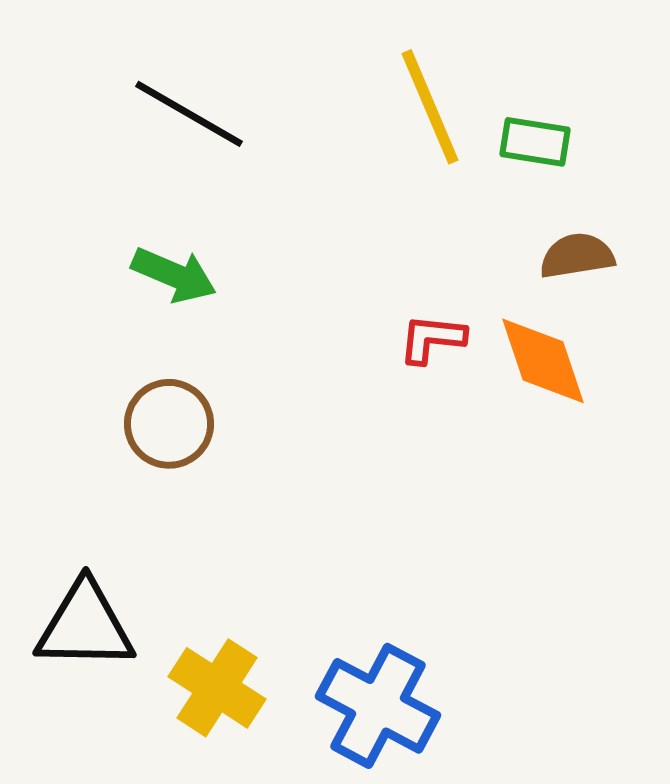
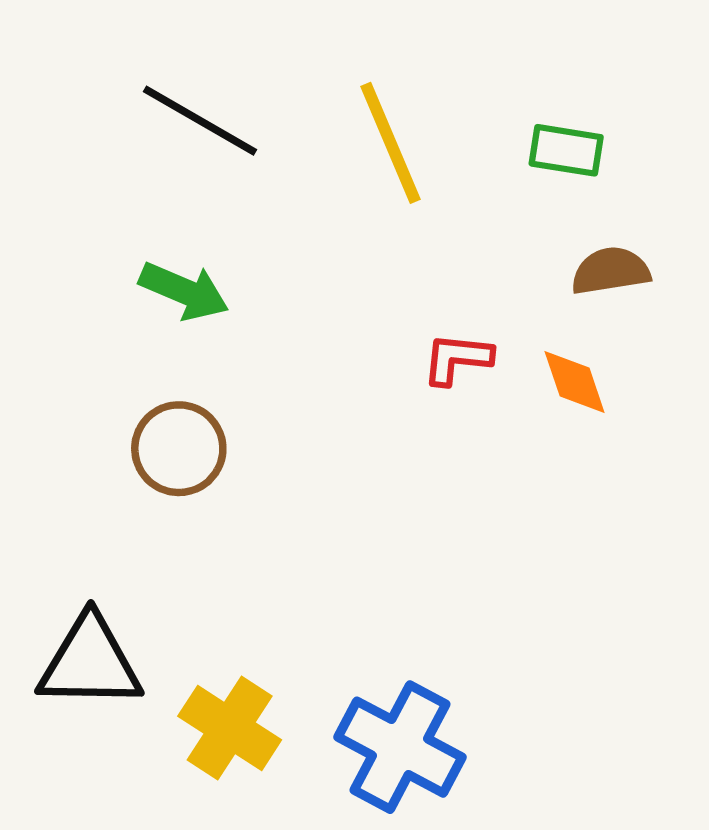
yellow line: (430, 107) -> (390, 143), moved
orange diamond: (543, 361) -> (575, 382), size x0.7

